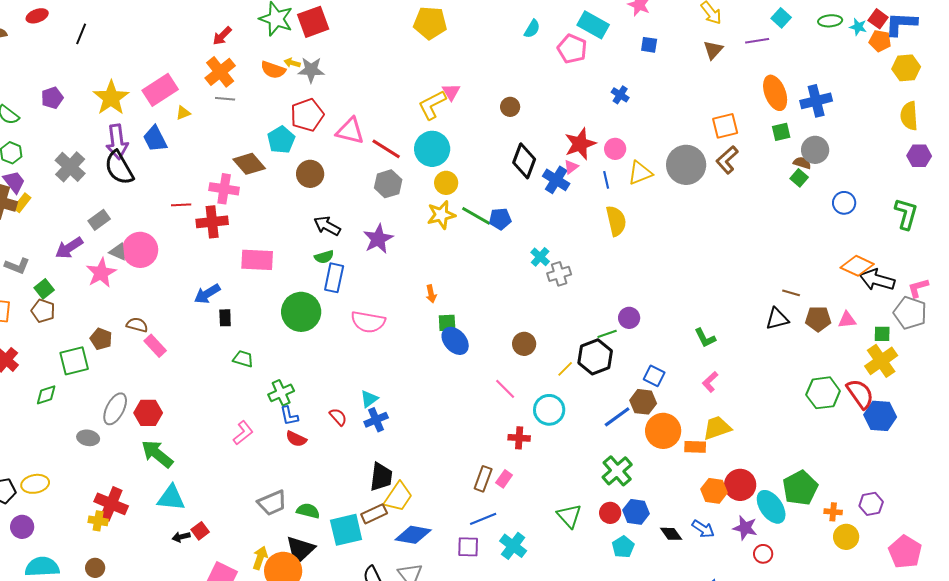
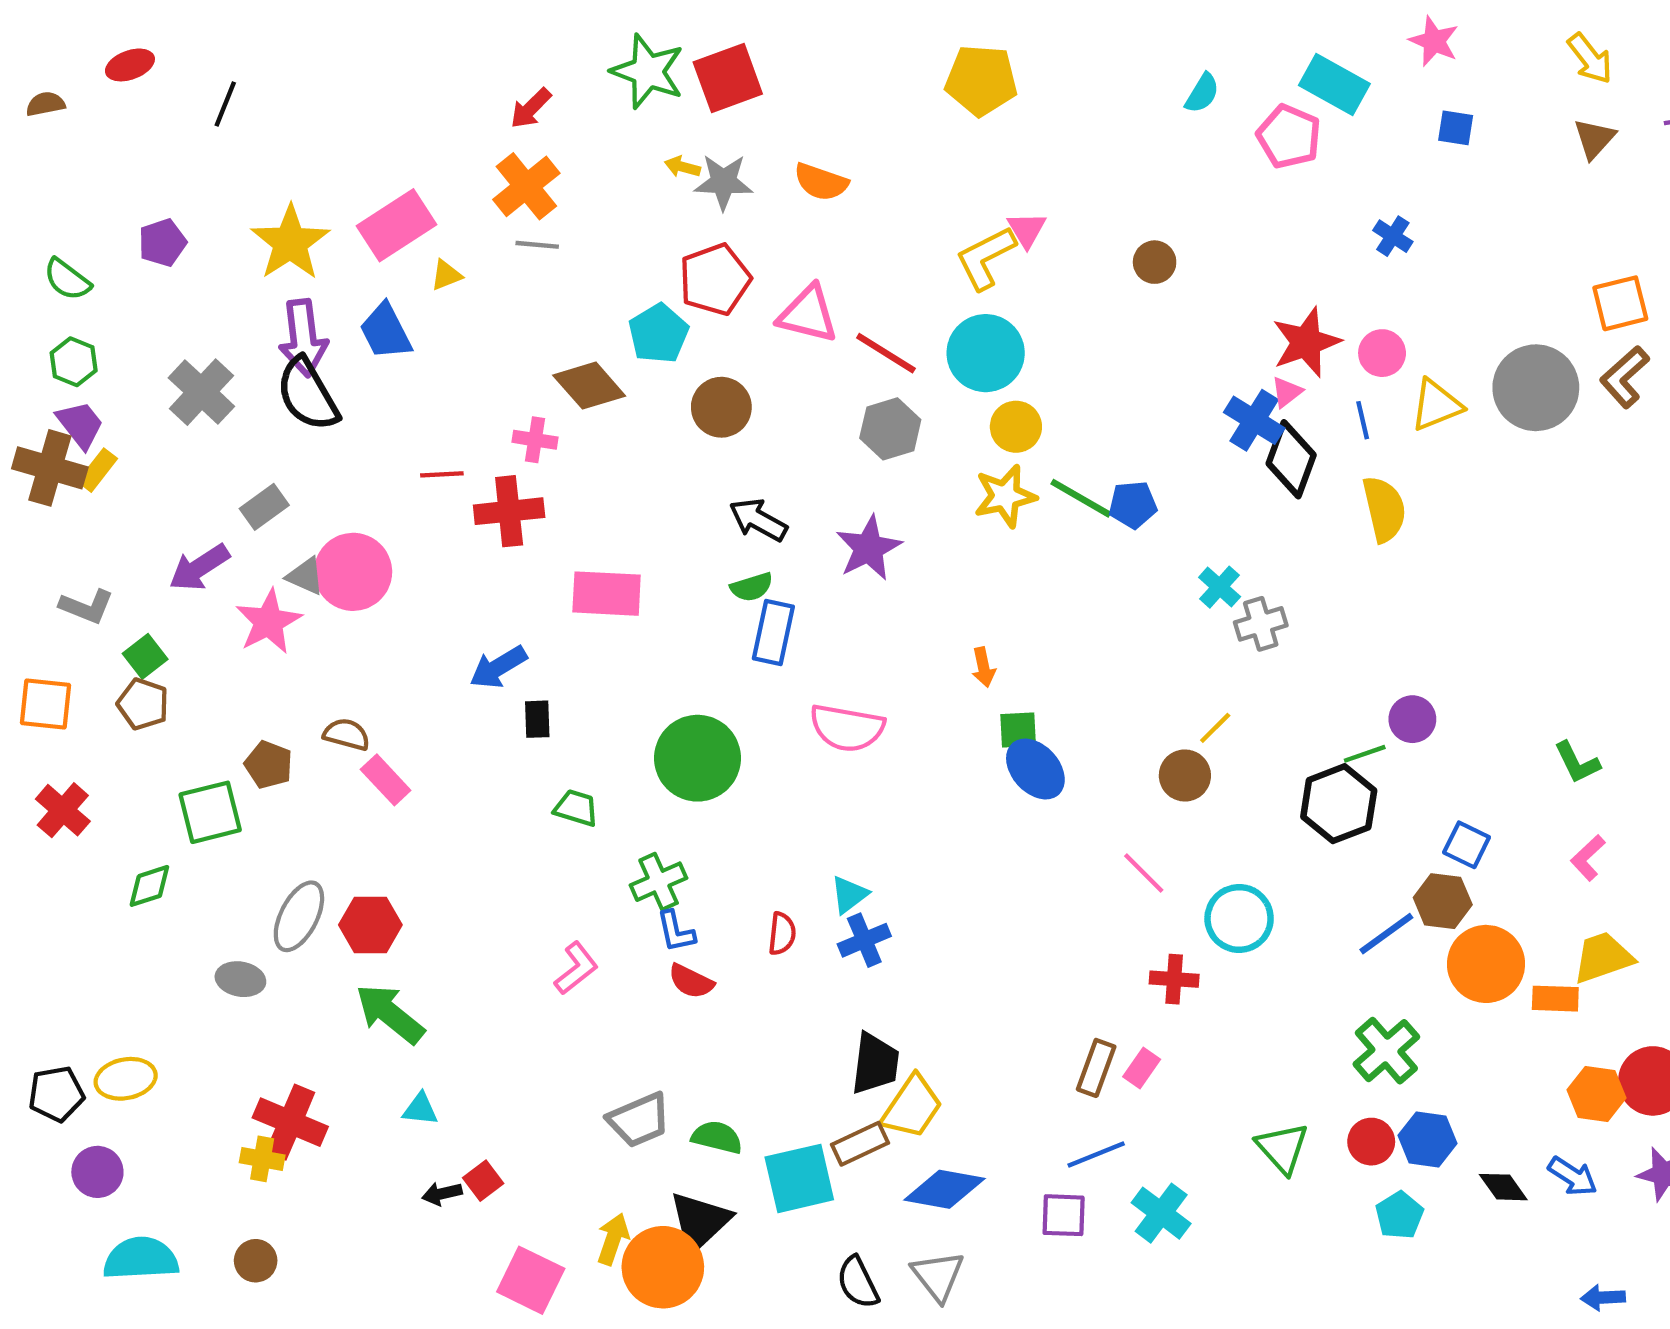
orange semicircle: (273, 70) -> (821, 182), moved
black diamond: (524, 161) -> (1291, 459), moved
pink cross: (224, 189) -> (535, 440), size x0.7
green circle: (301, 312) -> (698, 758), moved
yellow line: (565, 369) -> (1215, 728), moved
red semicircle: (338, 417) -> (782, 934), turned 48
cyan triangle: (171, 498) -> (420, 1109), size x0.6

